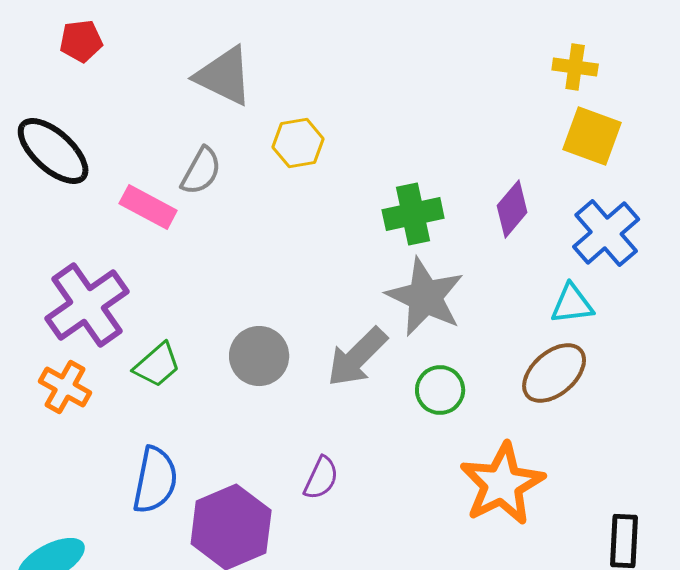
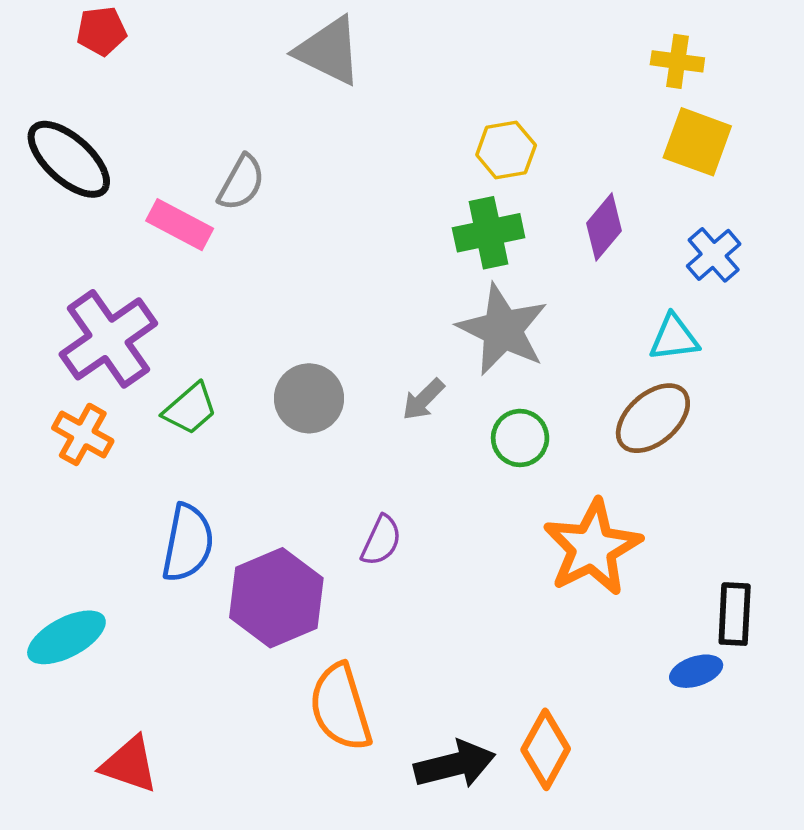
gray triangle: (224, 76) -> (329, 51), moved
yellow hexagon: (298, 143) -> (506, 150), moved
blue cross: (606, 233) -> (714, 255), size x0.7
gray arrow: (357, 357) -> (423, 400), size x0.6

